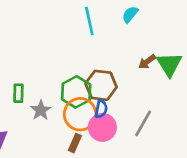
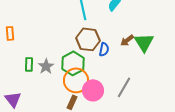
brown hexagon: (101, 85) -> (88, 39), moved
blue semicircle: (101, 109) -> (104, 49), moved
gray star: (41, 110) -> (46, 66), moved

